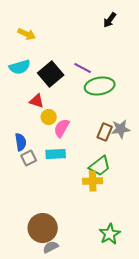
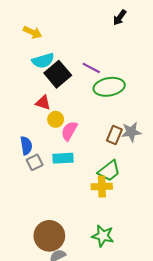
cyan semicircle: (20, 67) -> (43, 61), moved
green star: (110, 234) -> (103, 236), moved, turned -30

